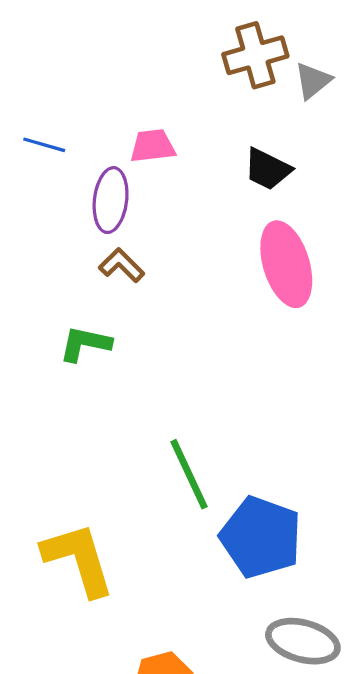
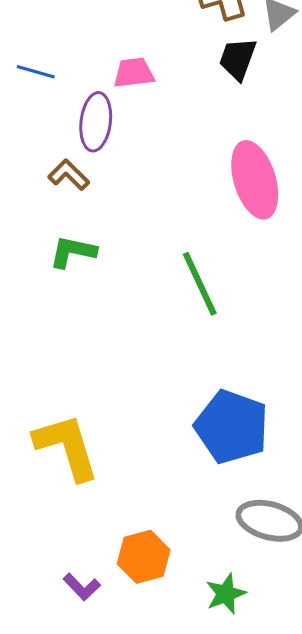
black trapezoid: (268, 169) -> (238, 59), moved, turned 84
brown L-shape: (122, 265) -> (69, 175), moved
green line: (189, 474) -> (200, 284), moved

